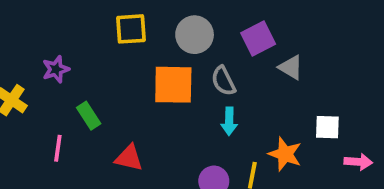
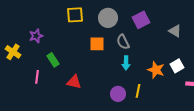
gray triangle: (291, 67) -> (175, 31), moved
orange square: (173, 85) -> (97, 44), size x0.7
white square: (327, 127) -> (177, 66), turned -32
orange star: (285, 154) -> (156, 70), moved

